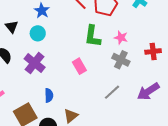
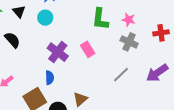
purple cross: (35, 63) -> (58, 52), moved
blue semicircle: (49, 95) -> (50, 78), moved

